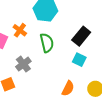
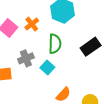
cyan square: (79, 60) -> (47, 68), moved

